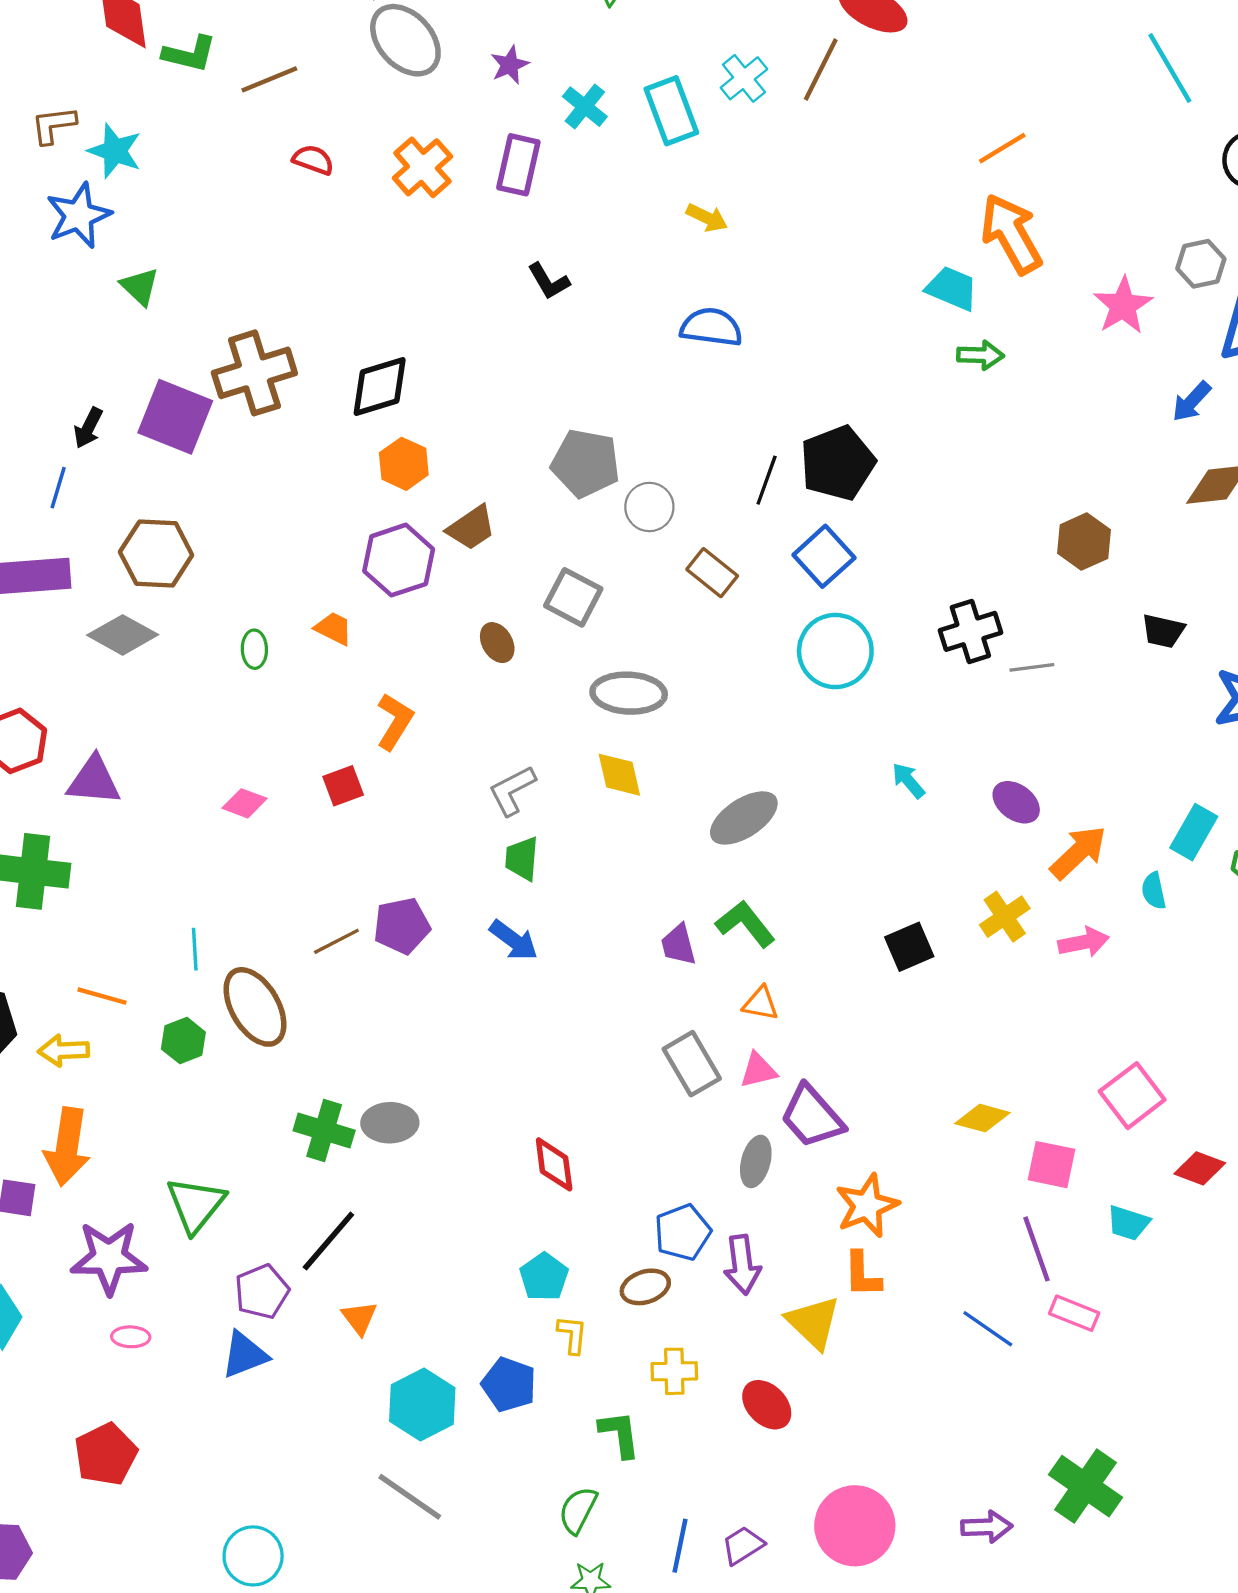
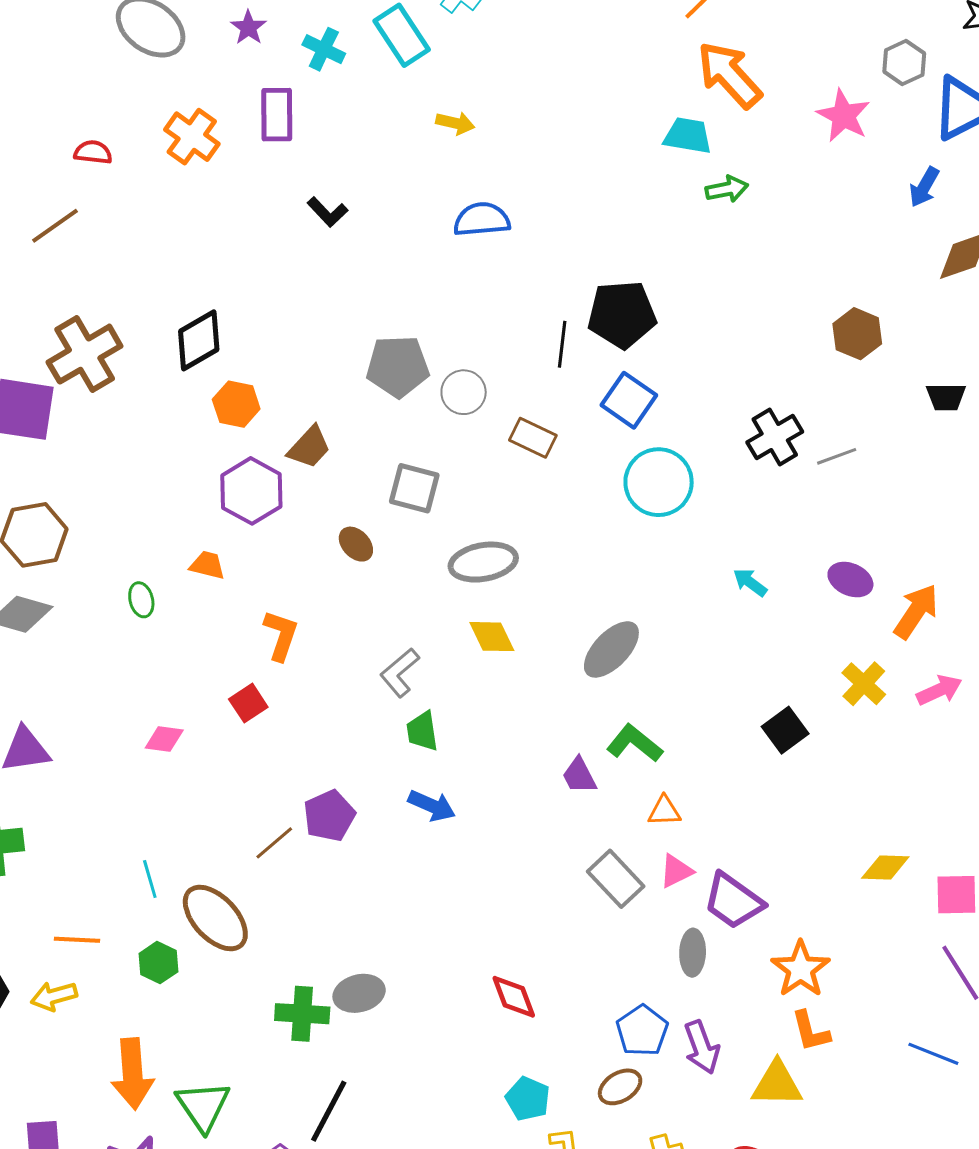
brown line: (269, 79) -> (55, 226), moved
black pentagon: (838, 463) -> (622, 314), turned 30
orange arrow: (67, 1147) -> (132, 1074), moved
yellow triangle: (813, 1322) -> (777, 1084), turned -30

